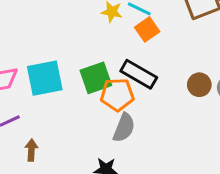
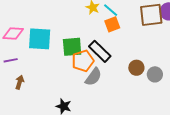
orange pentagon: (117, 95) -> (83, 61), turned -30
gray semicircle: (124, 128) -> (93, 77), moved

